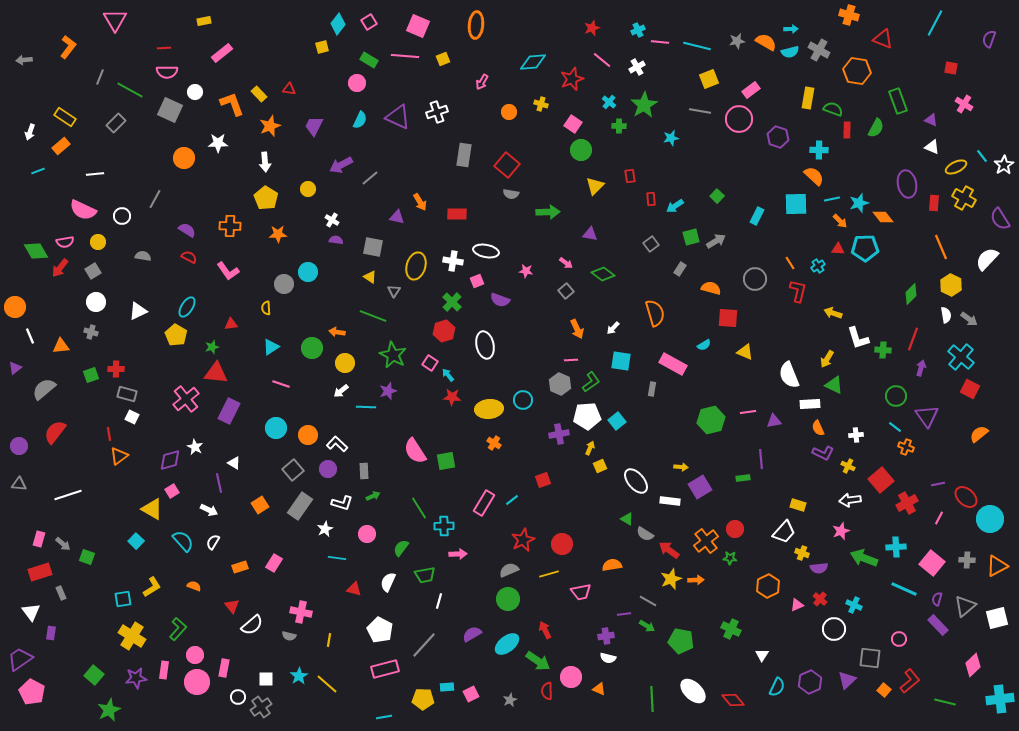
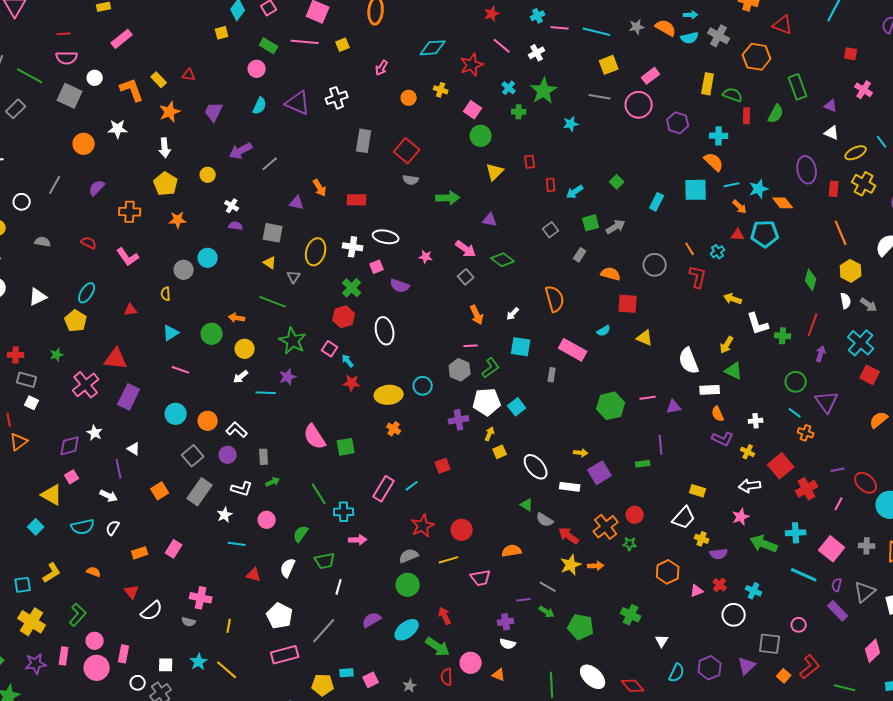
purple semicircle: (187, 230) -> (97, 188), moved, turned -78
pink arrow: (566, 263) -> (466, 249), size x1.5
green diamond: (911, 294) -> (811, 280), turned -30
green star: (212, 347) -> (57, 355), moved
cyan semicircle: (183, 541) -> (83, 527), turned 120

